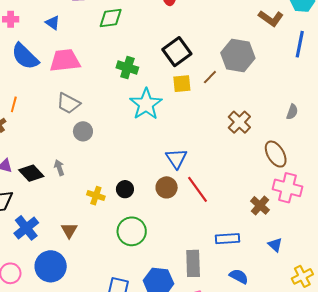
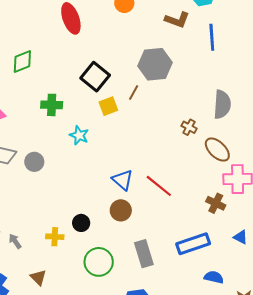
cyan star: (146, 104) -> (79, 135), size x0.6
gray semicircle: (292, 112) -> (222, 104), size x1.8
brown cross: (239, 122) -> (189, 127), moved, size x0.7
gray circle: (83, 131) -> (34, 162), moved
gray arrow: (59, 168) -> (15, 241), moved
red line: (198, 189) -> (159, 186), moved
blue rectangle: (228, 239) -> (193, 244), size x1.4
gray rectangle: (193, 263) -> (144, 254), moved

